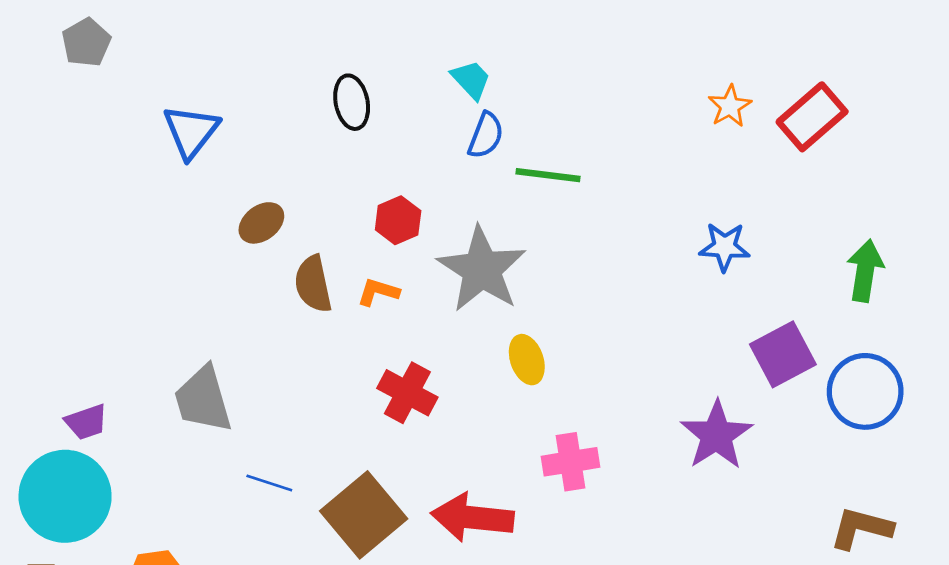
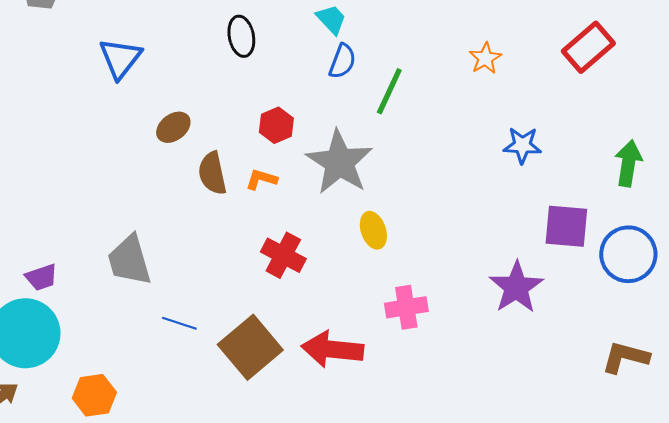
orange star: (730, 106) -> (485, 58), moved
green line: (548, 175) -> (389, 91), turned -72
purple square: (783, 354) -> (566, 226), turned 33

